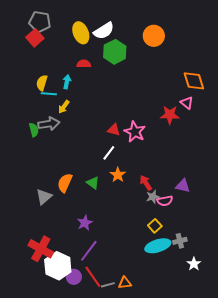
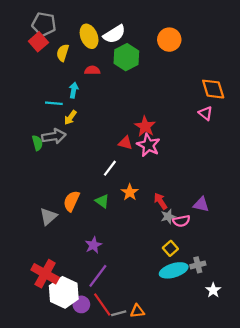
yellow semicircle: (42, 83) -> (63, 53), moved
red star: (170, 115) -> (145, 126), moved, turned 30
white line: (109, 153) -> (110, 168), moved

